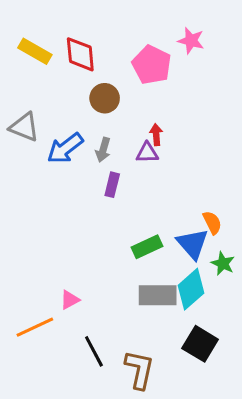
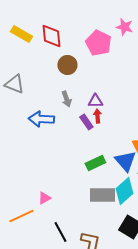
red arrow: (156, 135) -> (97, 116), moved
blue arrow: (65, 148) -> (41, 119), moved, turned 40
gray arrow: (103, 150) -> (66, 99), turned -35
purple rectangle: (112, 185) -> (86, 122), moved, turned -49

